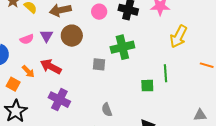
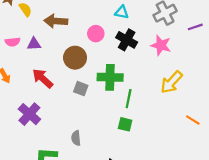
purple triangle: (46, 36) -> (34, 44), turned 40
brown circle: (72, 36) -> (75, 58), moved
red arrow: (51, 67) -> (43, 78), moved
green line: (165, 73) -> (129, 99), moved

